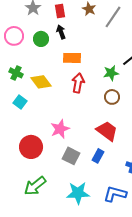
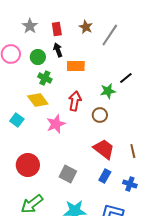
orange rectangle: (72, 58) -> (76, 66), moved
green cross: (16, 73) -> (45, 78), moved
brown circle: (112, 97) -> (100, 115), moved
pink star: (60, 129) -> (56, 124), moved
blue rectangle: (98, 156) -> (105, 176), moved

